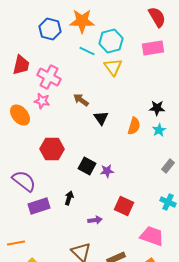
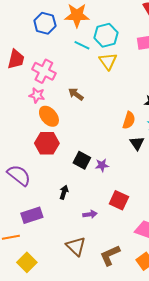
orange ellipse: (20, 115) -> (49, 116), moved
black triangle: (101, 118) -> (137, 143), moved
purple rectangle: (39, 206) -> (32, 215), moved

